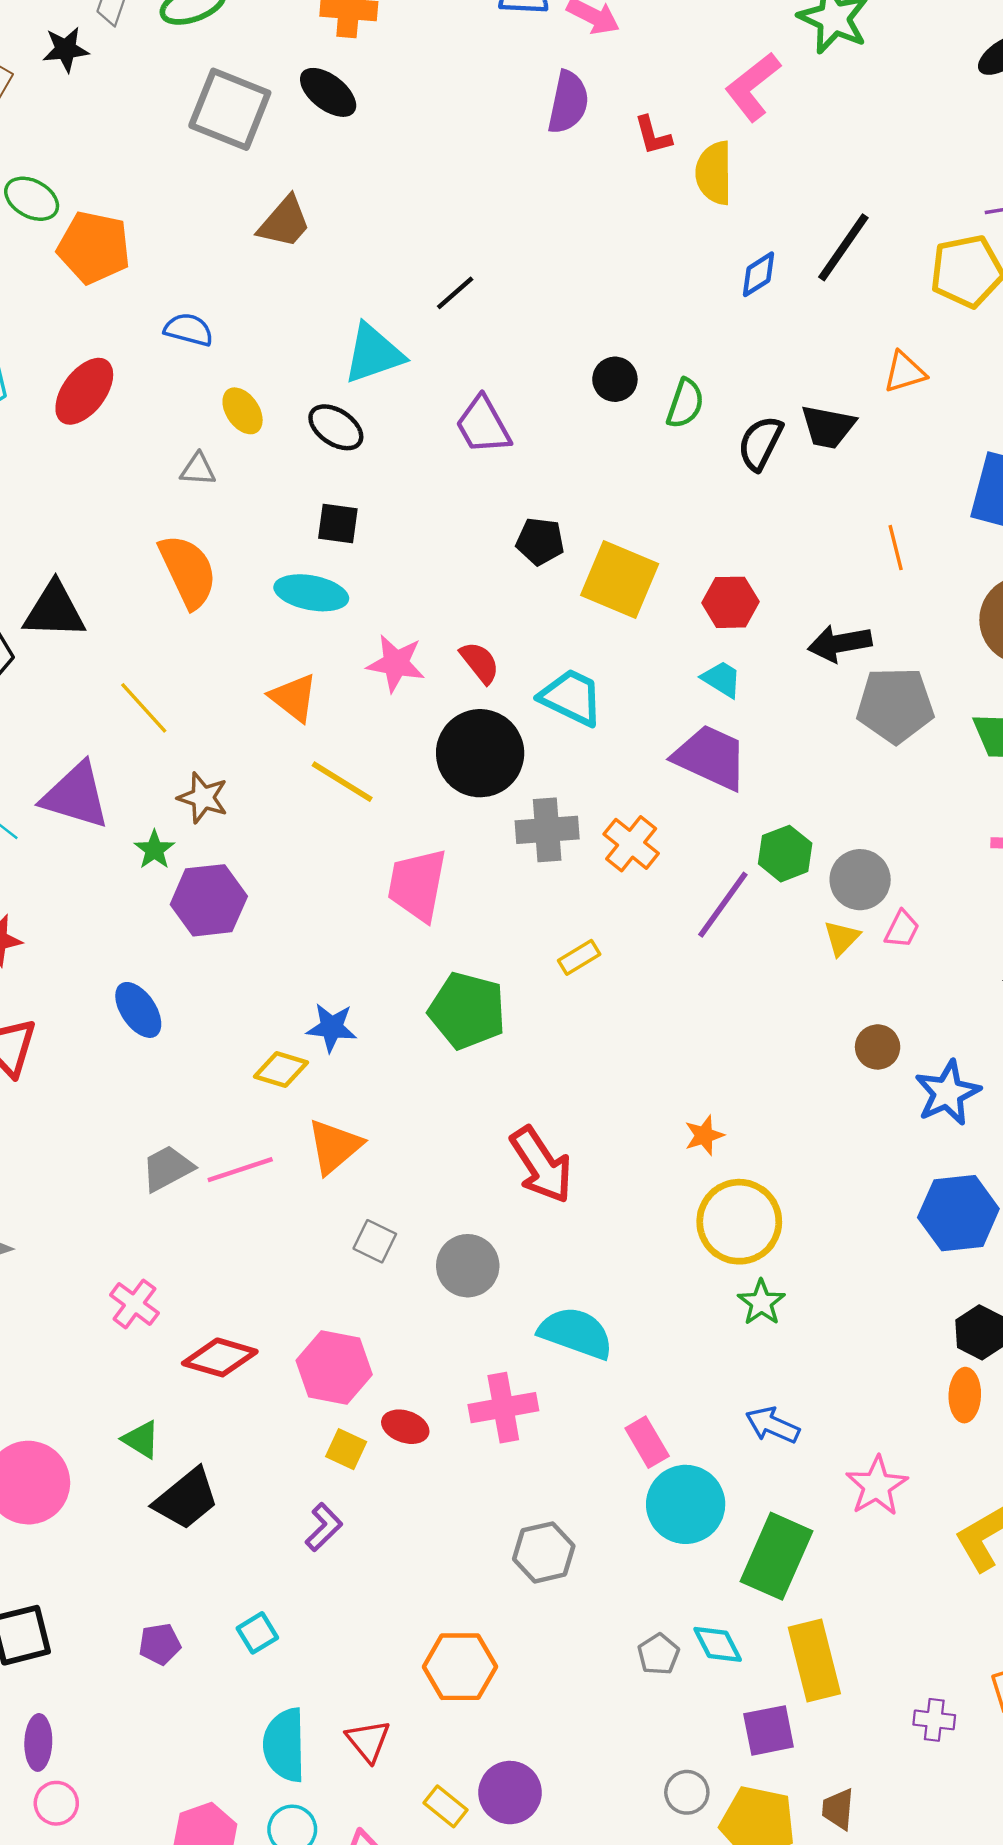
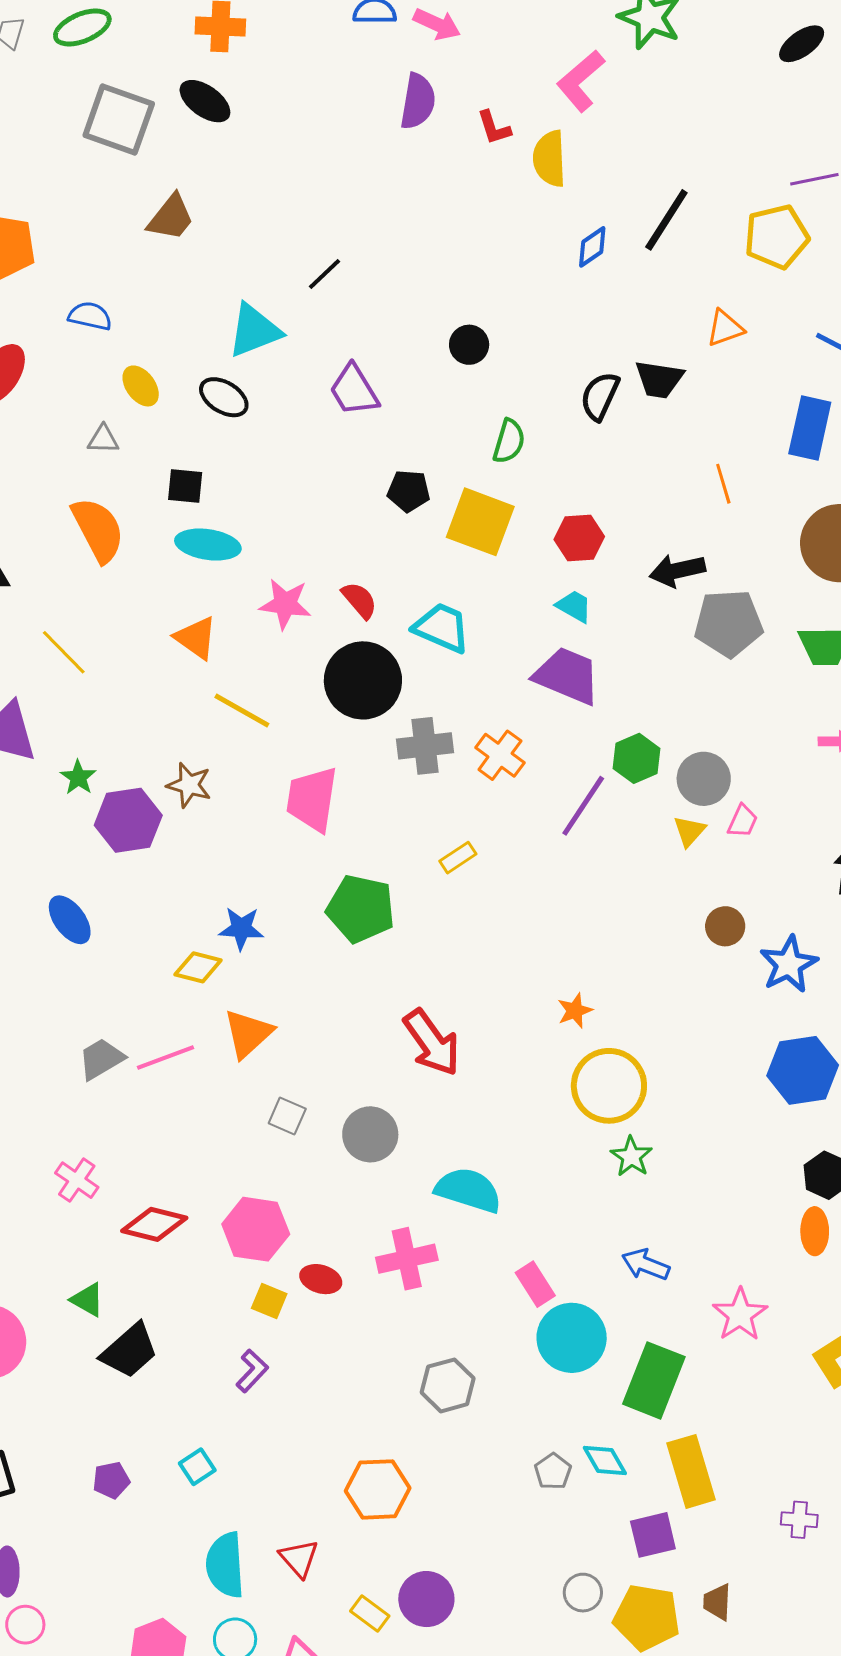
green semicircle: (685, 403) -> (509, 441), moved
black square: (338, 524) -> (185, 486), moved
brown star: (203, 798) -> (189, 785), moved

